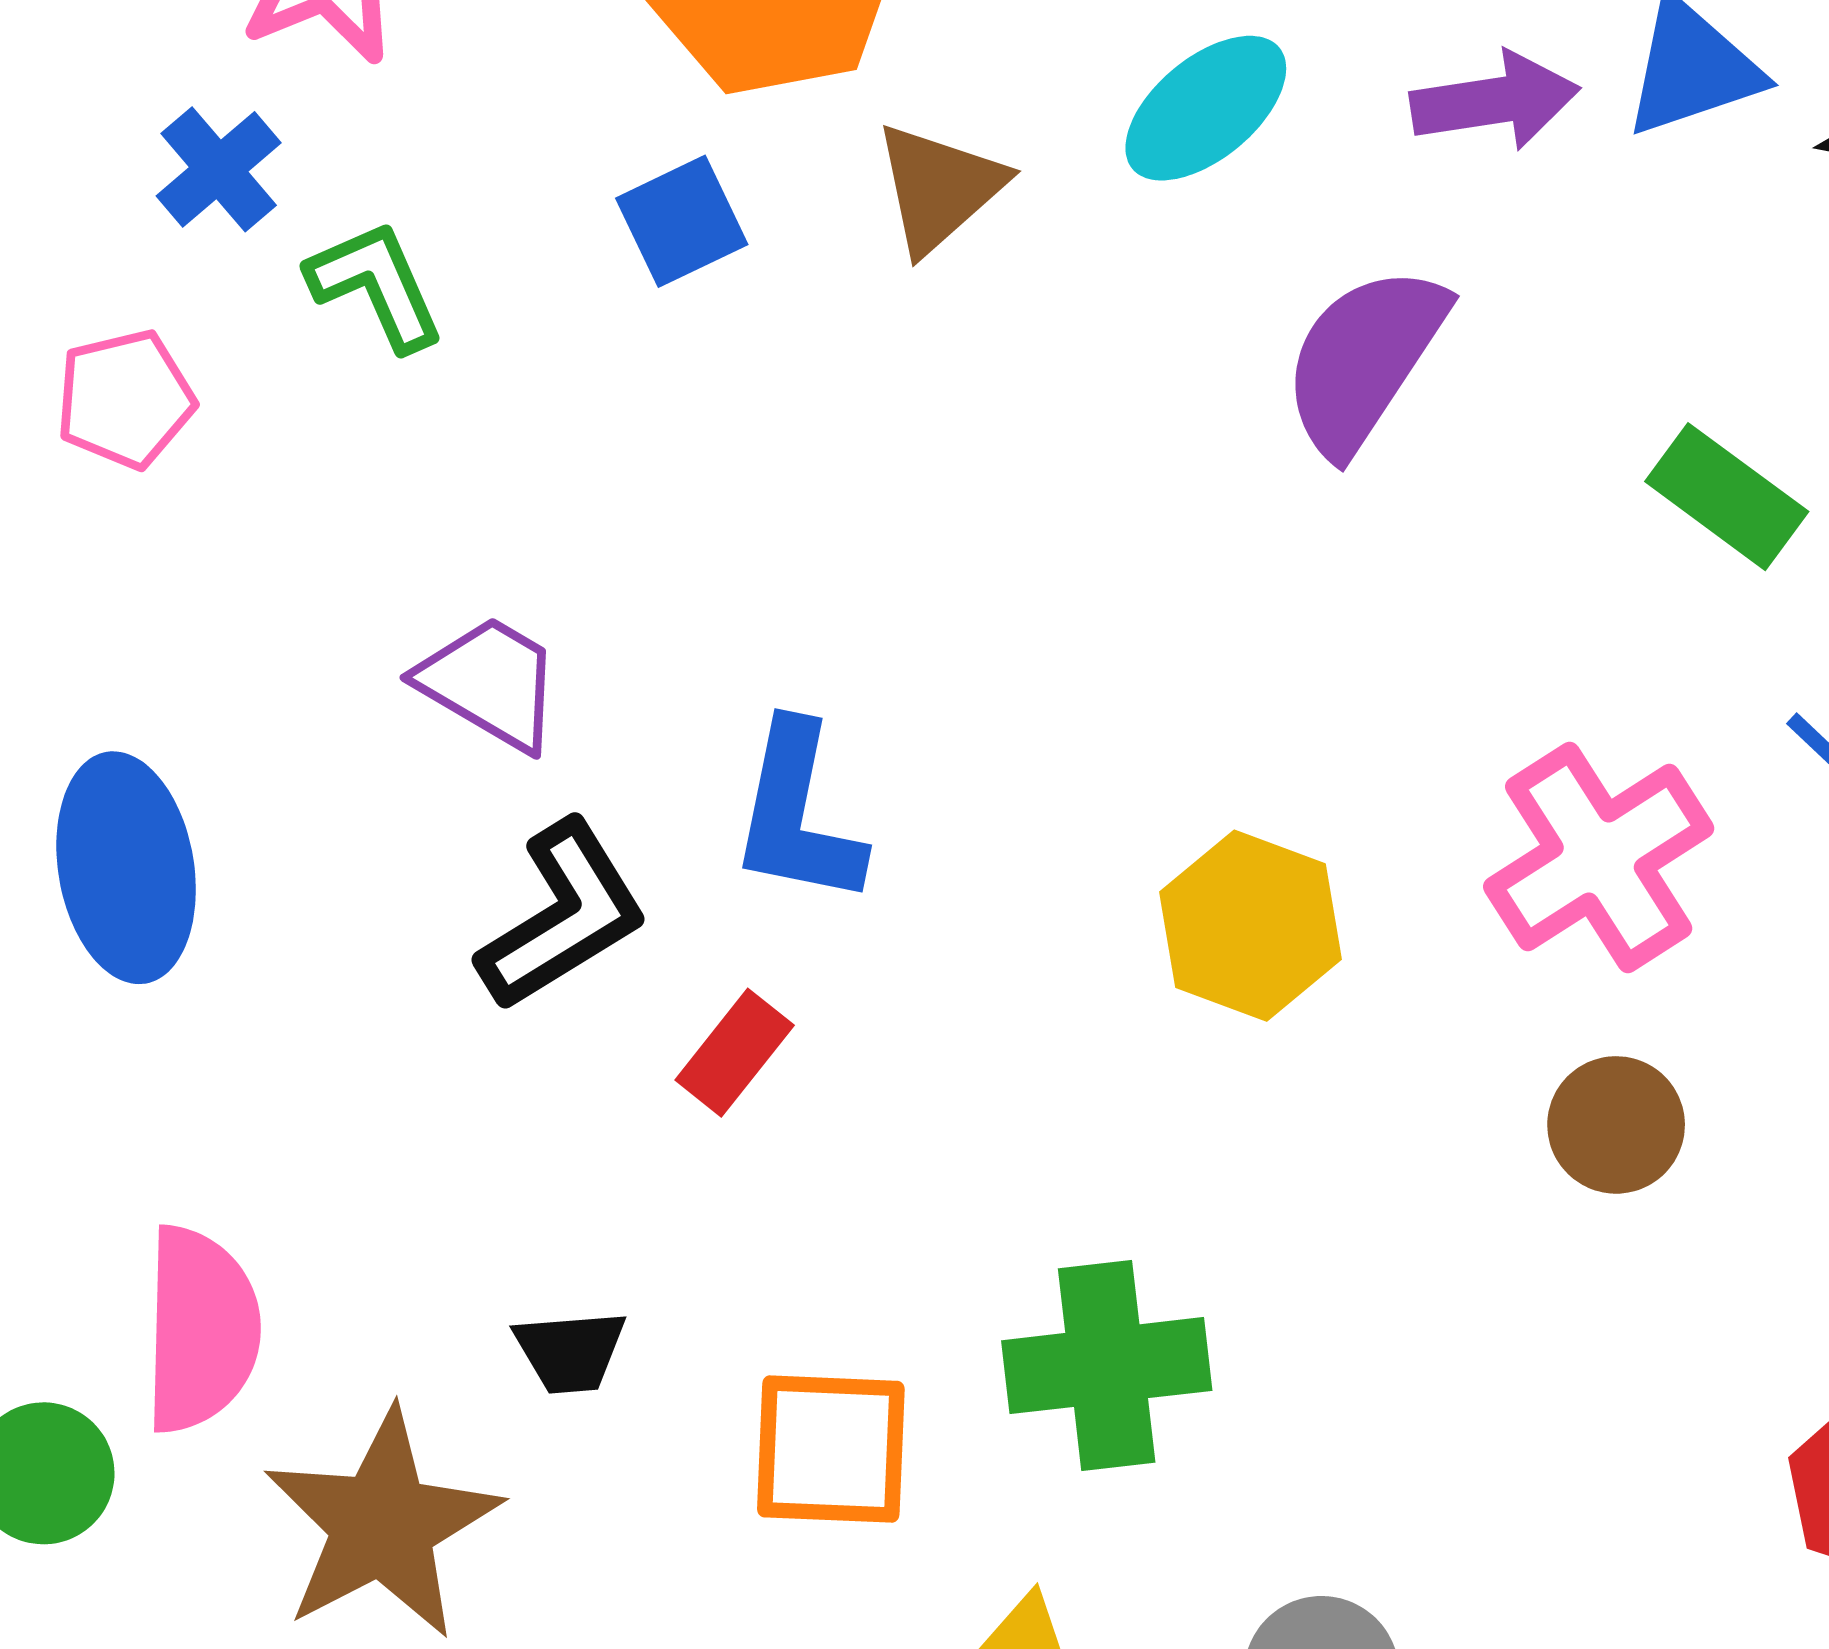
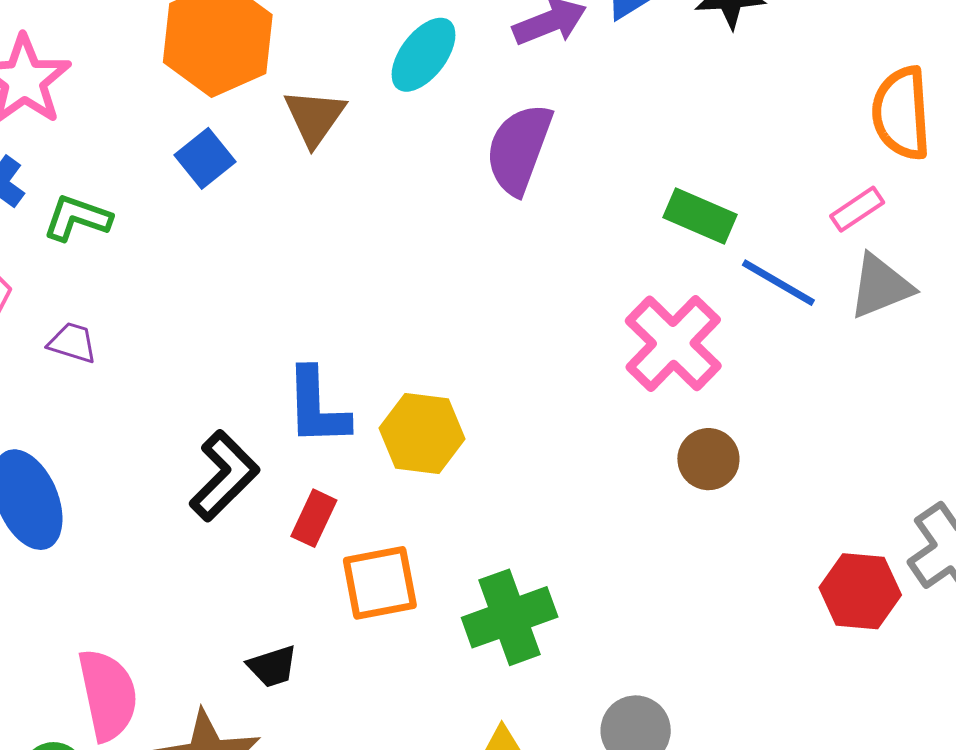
green L-shape: (376, 285) -> (77, 218), turned -34
green rectangle: (1727, 497) -> (700, 216), moved
purple trapezoid: (490, 683) -> (72, 343), moved, size x0.7
yellow hexagon: (1250, 926) -> (422, 434), moved
orange square: (831, 1449) -> (380, 583), moved

